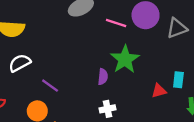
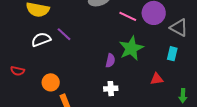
gray triangle: (177, 28) -> (179, 28), turned 42
cyan rectangle: (178, 80) -> (172, 54), moved
purple line: (50, 86) -> (64, 34), moved

